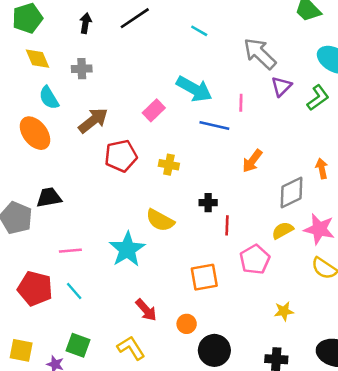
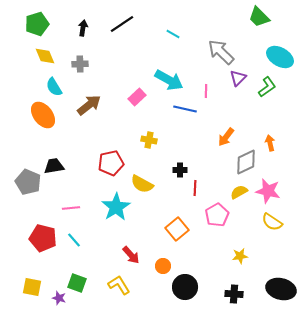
red pentagon: (121, 156) -> (111, 163), moved
orange arrow: (252, 161) -> (226, 137), moved
orange square: (204, 277) -> (177, 229), turned -30

